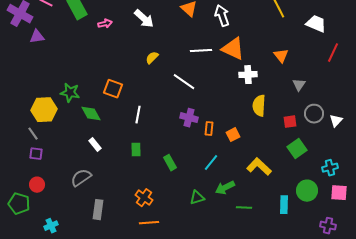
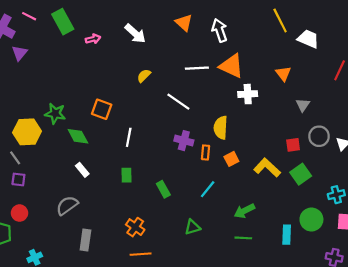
white trapezoid: (316, 24) -> (308, 39), moved
purple triangle: (37, 37) -> (19, 53), turned -42
yellow semicircle: (259, 106) -> (221, 128), moved
yellow L-shape: (259, 167) -> (267, 168), moved
green arrow: (225, 188) -> (244, 211), moved

